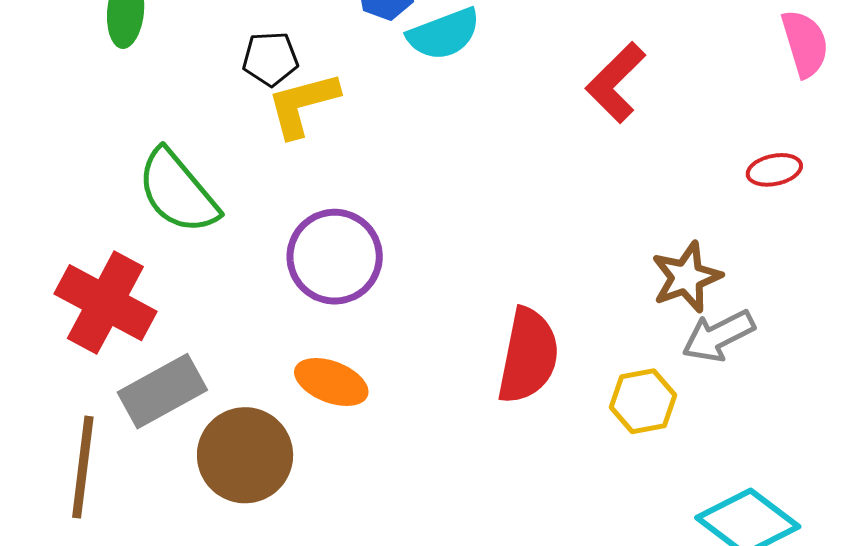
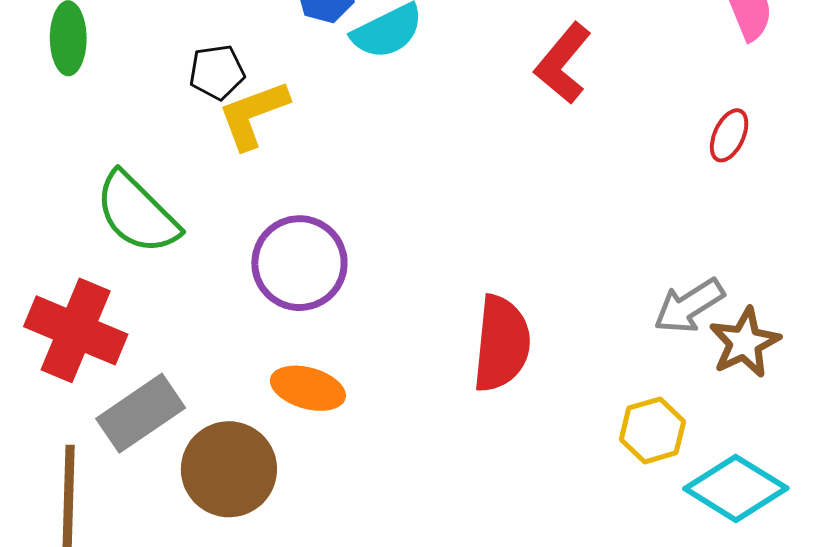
red ellipse: (774, 170) -> (729, 135), turned -48
brown star: (686, 277) -> (745, 343), moved
yellow hexagon: (643, 401) -> (652, 430), moved

